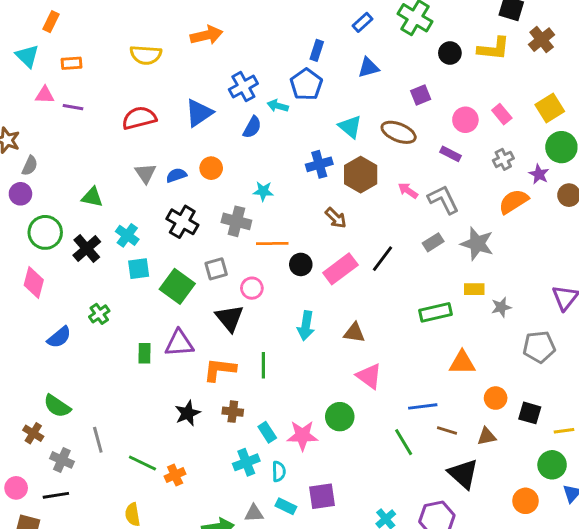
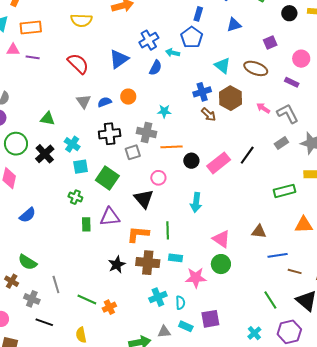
orange rectangle: (71, 63) -> (31, 27), size x1.5
red semicircle: (139, 118) -> (78, 64), turned 60
brown arrow: (336, 218) -> (209, 115), moved
black cross: (182, 222) -> (110, 134), turned -35
gray square: (216, 269) -> (133, 152), moved
green cross: (99, 314) -> (75, 197), moved, turned -32
brown triangle: (354, 333) -> (259, 232), moved
pink triangle: (369, 376) -> (221, 239), moved
brown cross: (233, 412) -> (148, 263), size x1.6
cyan rectangle: (267, 432) -> (175, 258), moved, turned -48
green line: (404, 442) -> (270, 300), moved
black line: (56, 495) -> (44, 322), moved, turned 30

